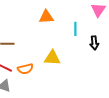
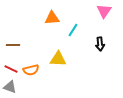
cyan line: (75, 29) -> (73, 30), moved, turned 32

